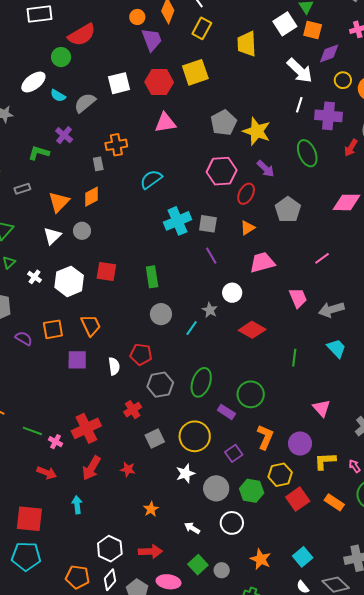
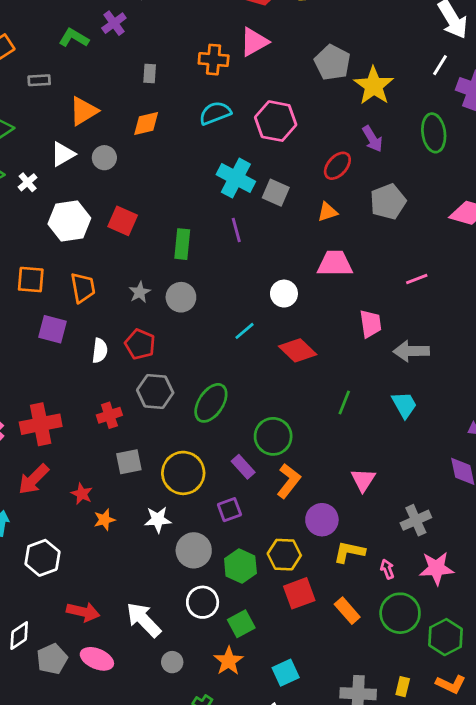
pink triangle: (165, 123) -> (254, 42), turned -35
gray pentagon: (224, 123) -> (332, 62), turned -30
orange cross: (116, 145) -> (214, 60), moved
pink hexagon: (222, 171) -> (276, 121), moved
orange diamond: (92, 197) -> (146, 123), moved
cyan cross: (177, 221) -> (236, 178), turned 36
purple line: (211, 256) -> (236, 230), moved
white cross: (34, 277) -> (28, 182), moved
gray star: (210, 310) -> (140, 292), moved
cyan line: (192, 328) -> (245, 331), moved
purple rectangle: (226, 412) -> (243, 467), moved
orange L-shape: (265, 437) -> (289, 481), moved
orange star: (151, 509) -> (104, 520), moved
white arrow: (192, 528) -> (144, 620), moved, size x1.8
white hexagon: (110, 549) -> (42, 558), moved
green square: (198, 565) -> (241, 624), moved

